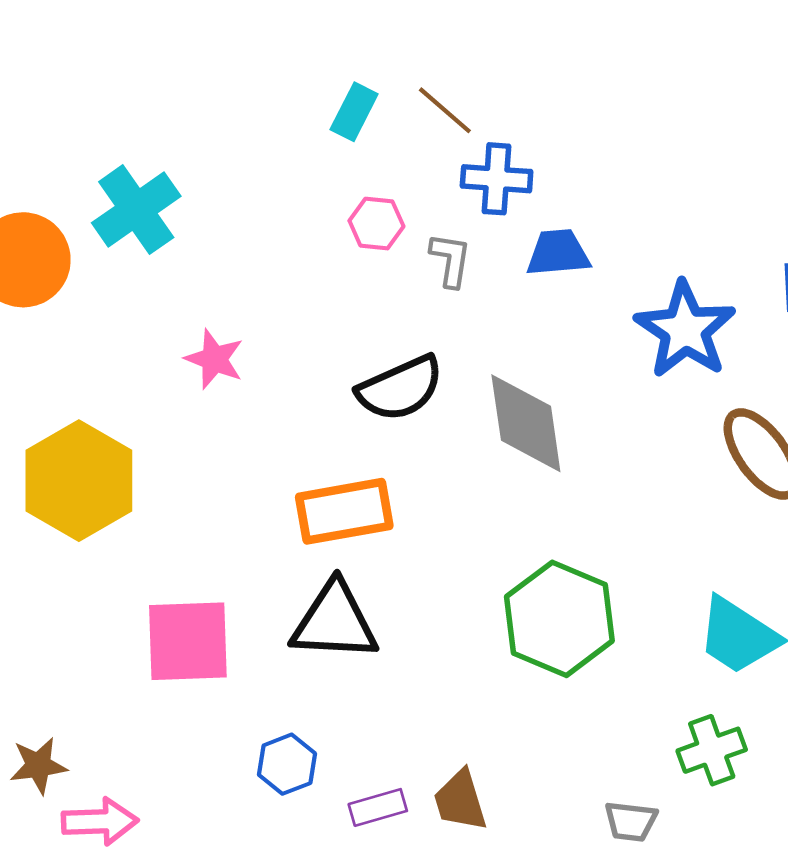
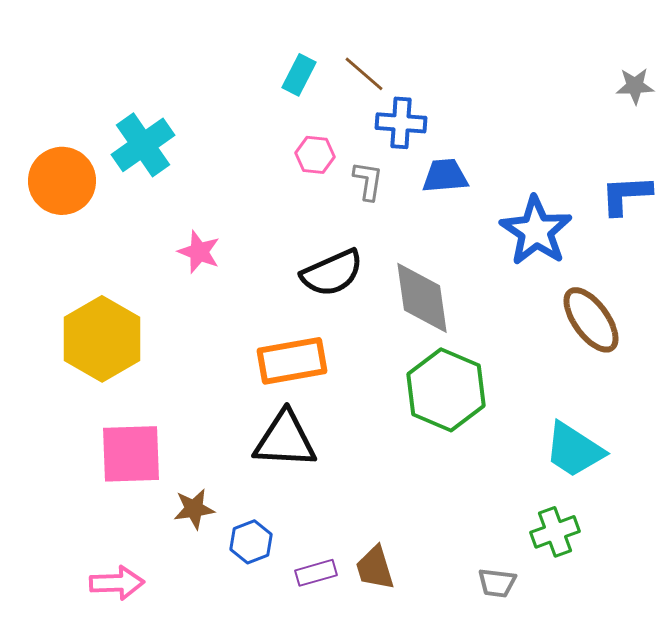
green hexagon: (559, 619) -> (446, 390), moved
pink square: (188, 641) -> (131, 454), moved
brown star: (38, 766) -> (194, 509), moved

